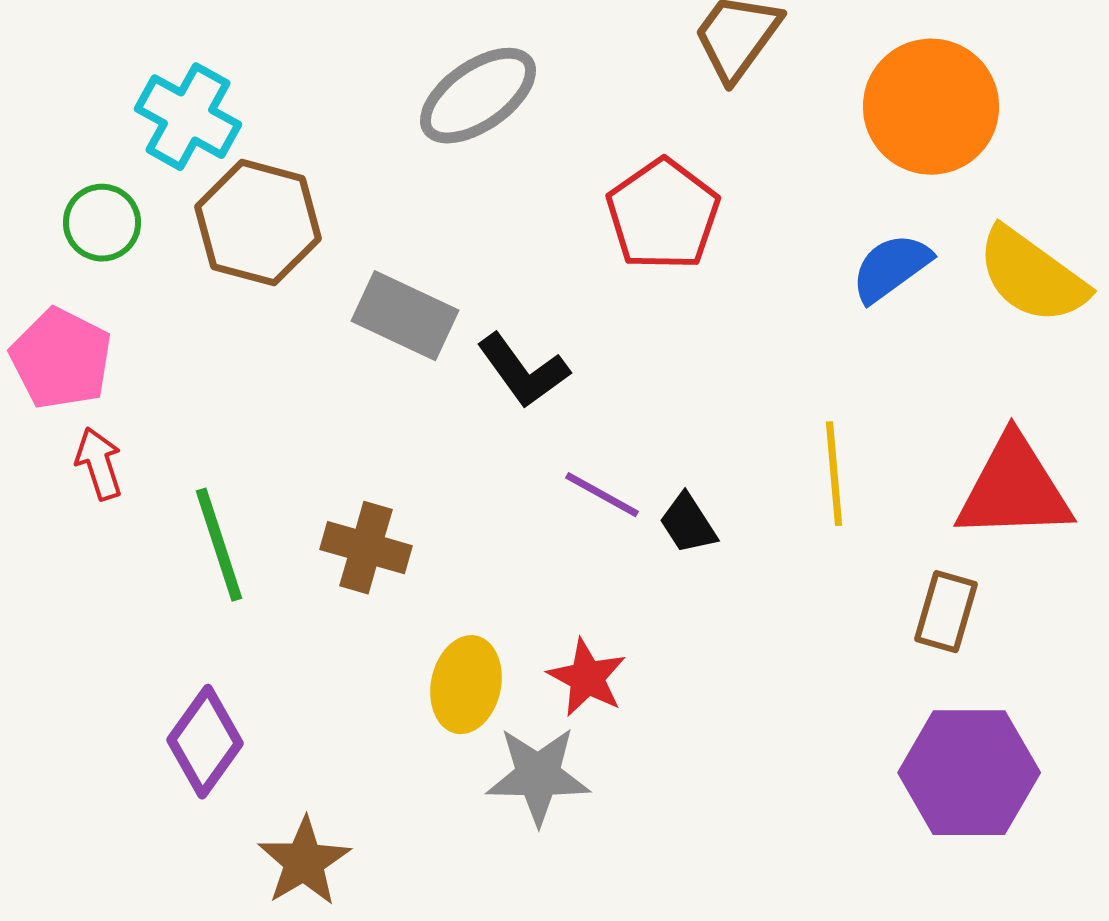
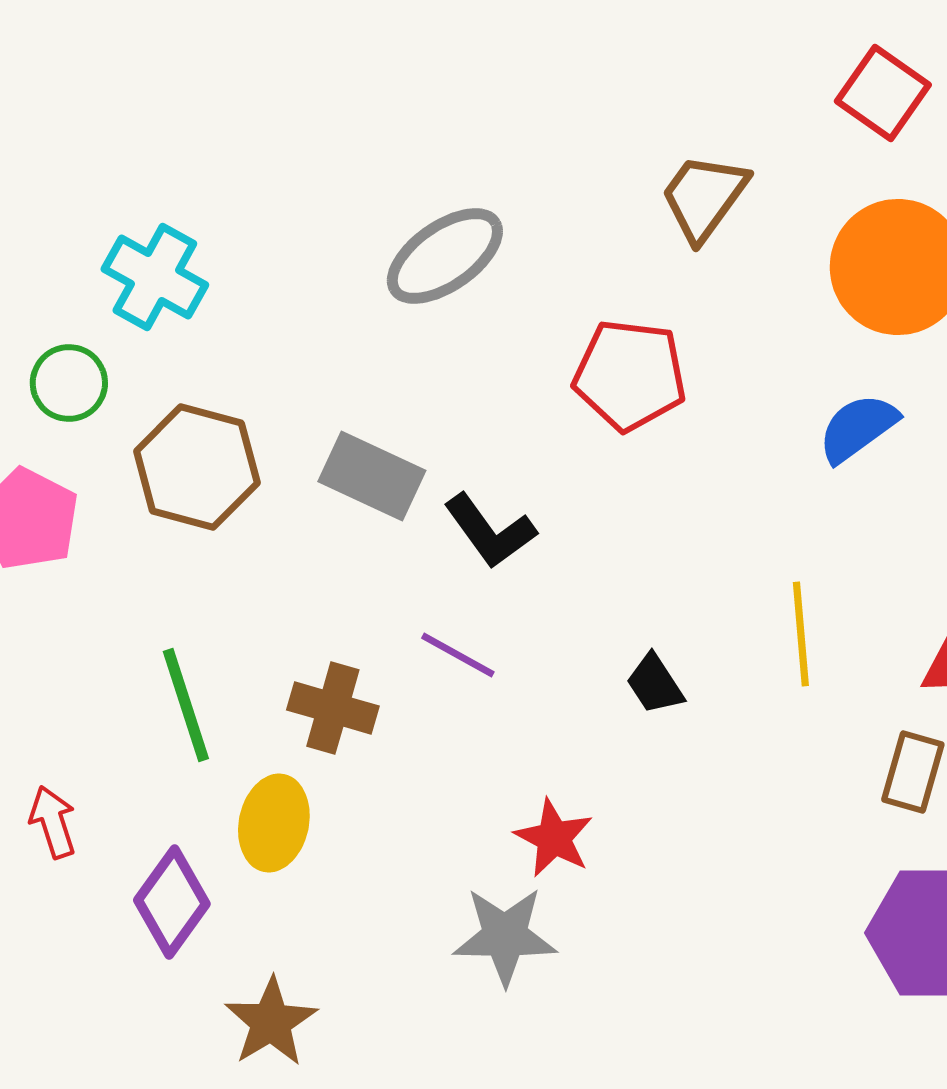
red pentagon: (663, 215) -> (630, 375), turned -30
brown hexagon: (258, 223) -> (197, 467), moved
red arrow: (99, 464) -> (53, 822), moved
purple line: (602, 495) -> (458, 655), moved
yellow ellipse: (466, 685) -> (274, 823), moved

